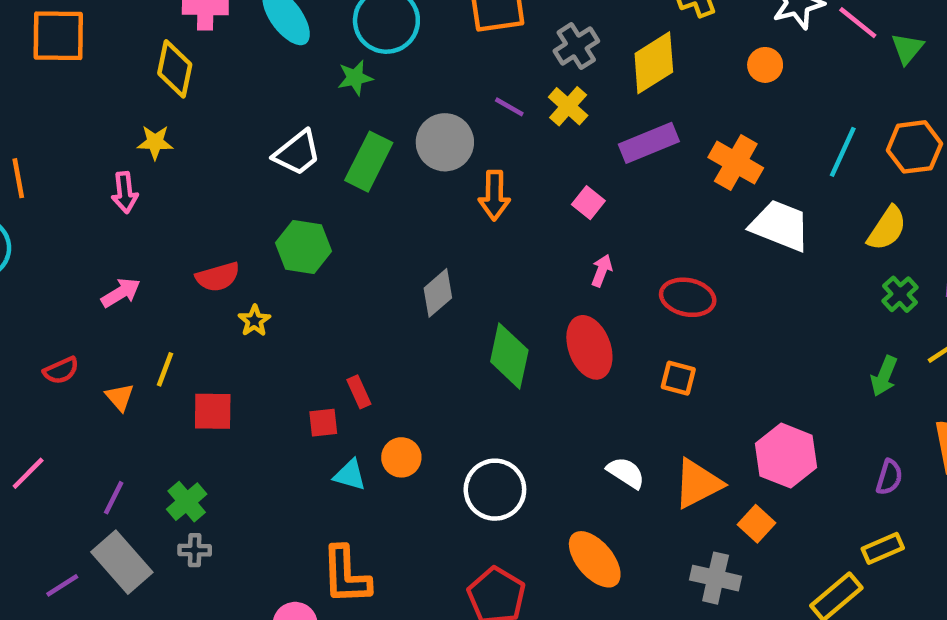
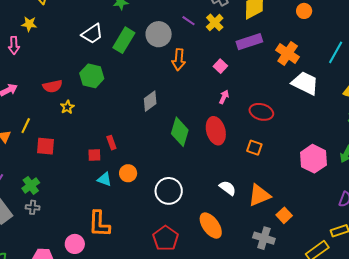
pink hexagon: (786, 456) -> (313, 159), moved

